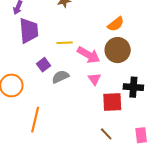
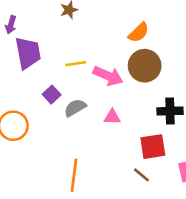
pink triangle: (94, 79) -> (112, 117), moved, turned -48
red square: (112, 102) -> (153, 147), moved
orange line: (35, 120) -> (74, 175), moved

